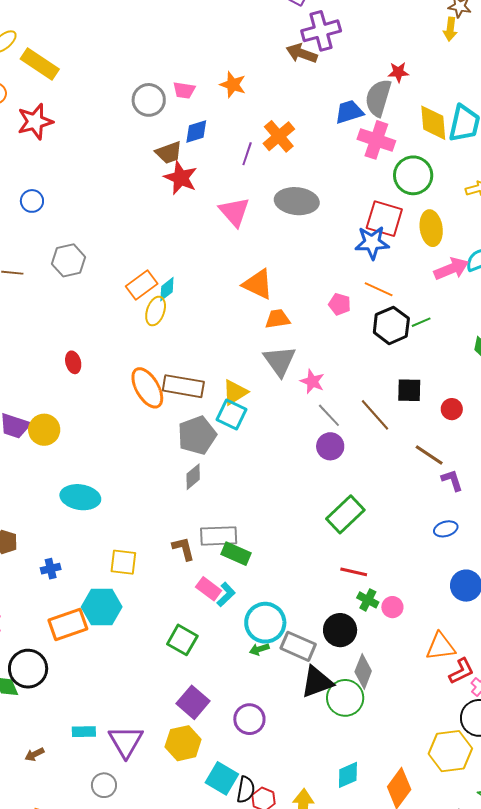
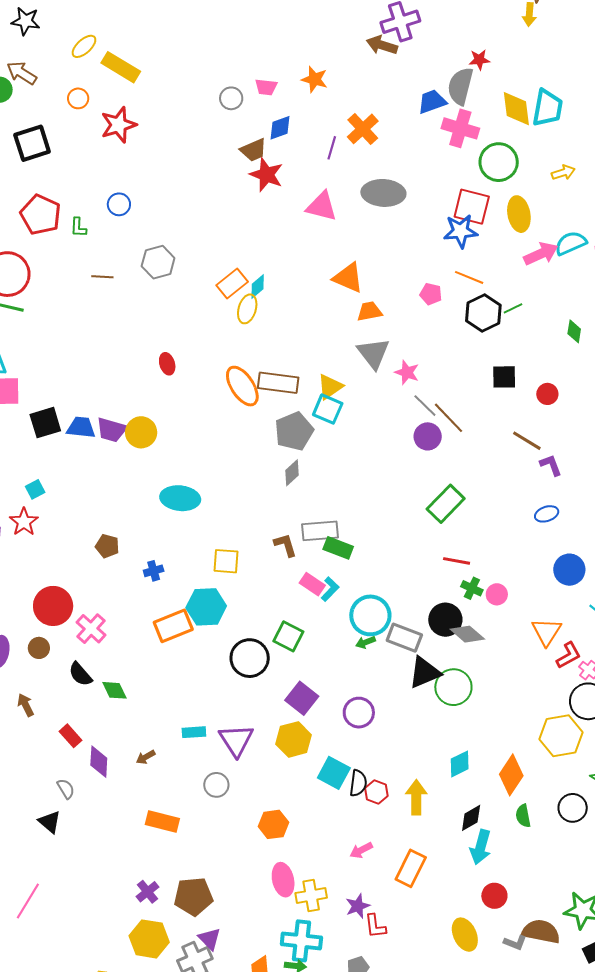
gray circle: (149, 100) -> (231, 98), size x0.7
pink triangle: (234, 212) -> (322, 206), turned -32
brown line: (375, 415) -> (449, 418), moved
orange triangle: (441, 647) -> (547, 632), turned -48
black circle: (28, 669) -> (250, 658), moved
gray diamond: (363, 671) -> (467, 634), moved, turned -68

